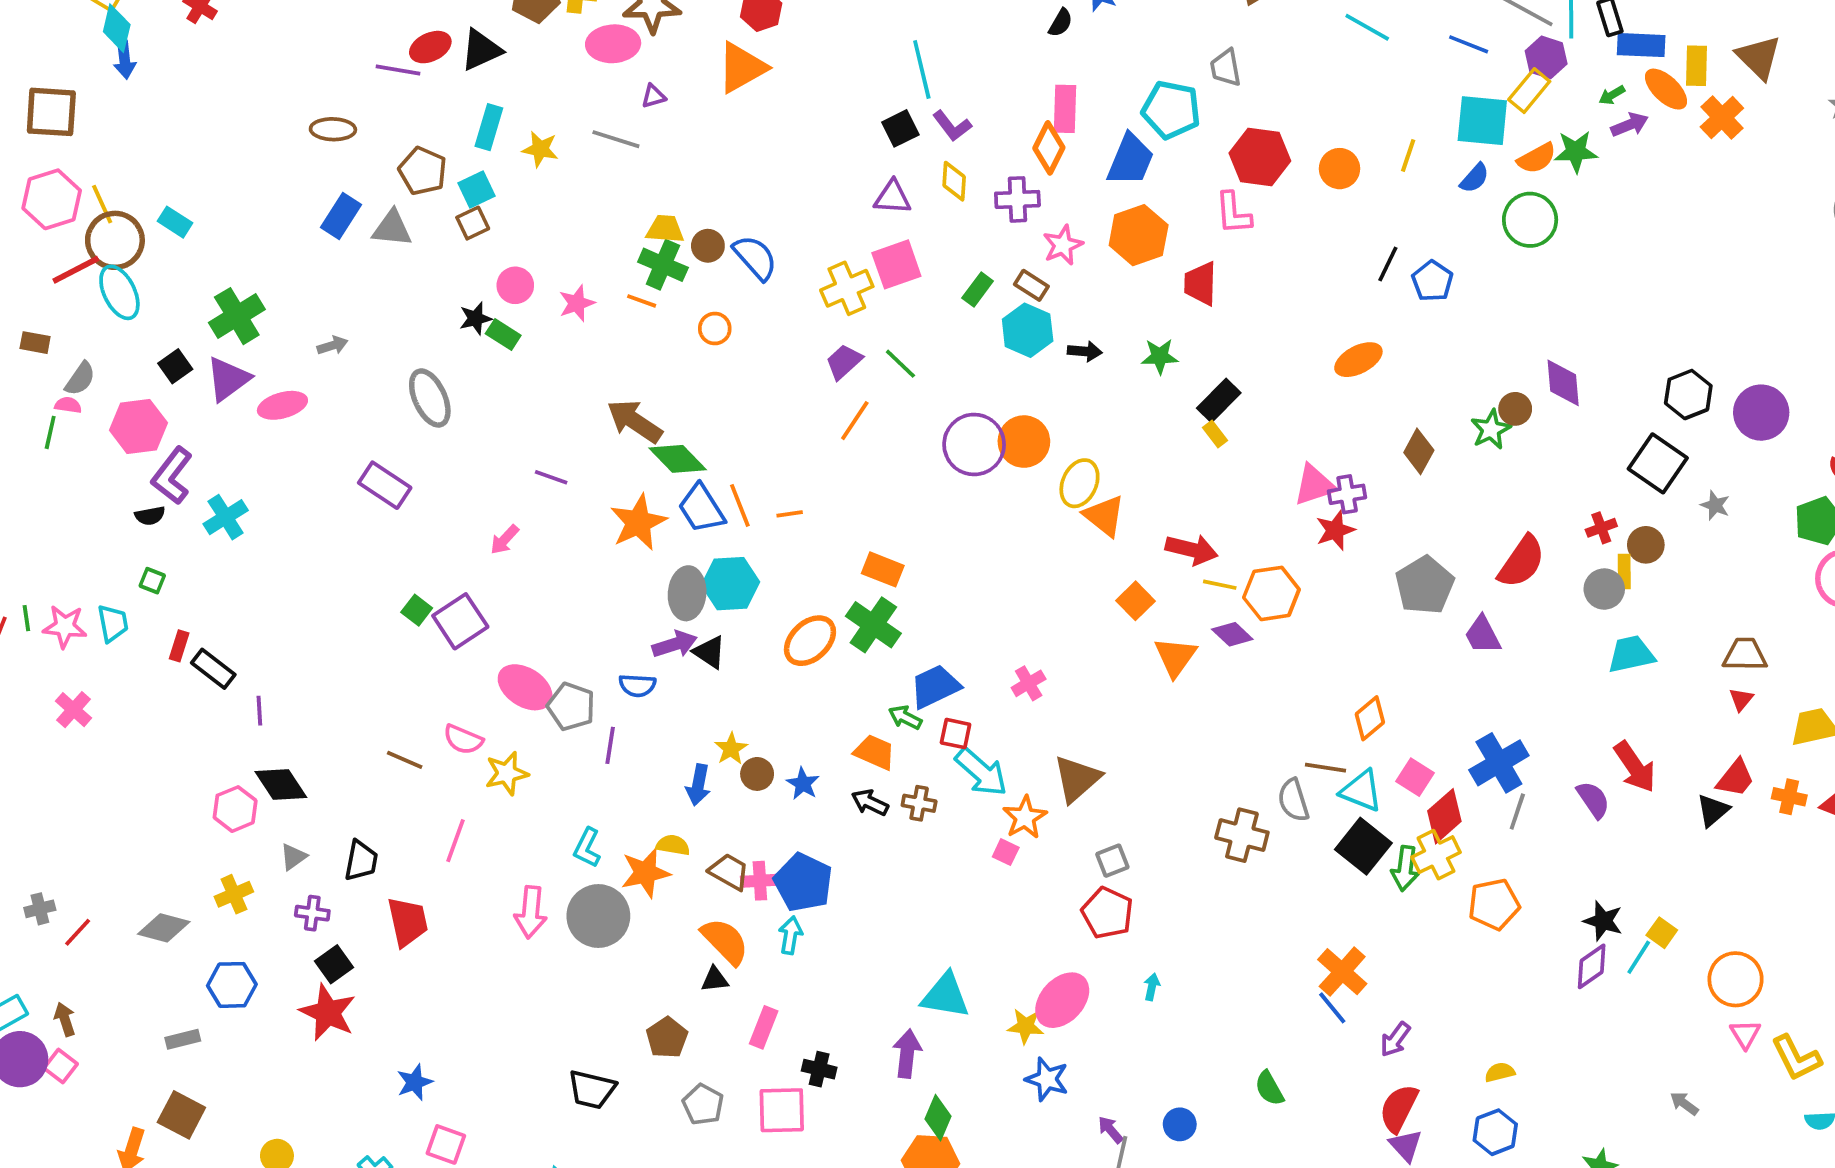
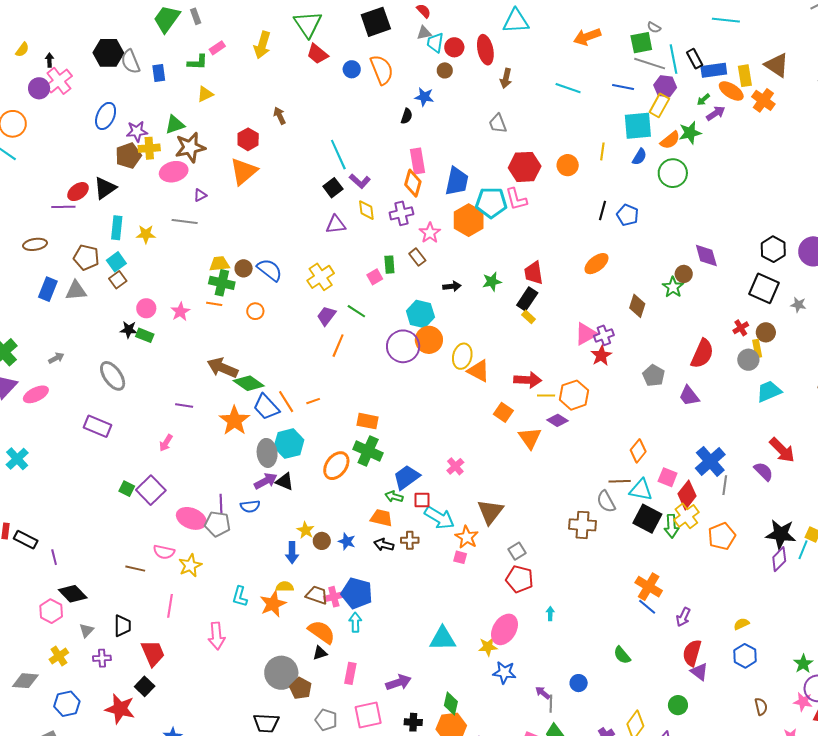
cyan pentagon: (1171, 110) -> (491, 203), moved
pink square: (896, 264) -> (375, 277), moved, size x0.6
red trapezoid: (1201, 284) -> (534, 273), moved
brown rectangle: (1031, 285) -> (417, 257), turned 30
green rectangle: (978, 289) -> (389, 265), turned -30
black star: (476, 318) -> (129, 330), turned 30
cyan hexagon: (1028, 330) -> (420, 314), moved
gray pentagon: (1425, 585) -> (654, 376), size x0.7
purple line: (610, 745) -> (221, 504), moved
gray circle: (598, 916) -> (281, 673), moved
black star: (1603, 921) -> (781, 534), size x1.4
black square: (334, 964) -> (145, 686), moved
purple arrow: (907, 1054) -> (398, 682), moved, turned 75
black cross: (819, 1069) -> (413, 722), moved

